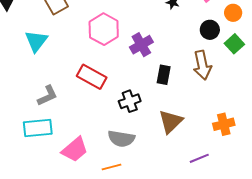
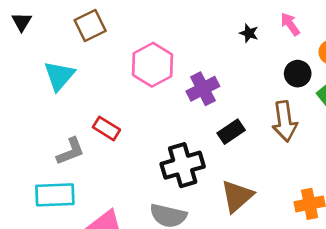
black rectangle: (164, 75) -> (231, 132), turned 42
red rectangle: (92, 77) -> (106, 128), moved, size x0.7
black cross: (130, 101) -> (183, 165), size x1.4

